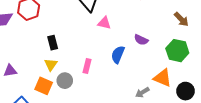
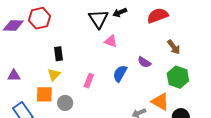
brown arrow: (181, 19) -> (174, 47), moved
gray circle: (65, 81) -> (65, 103), moved
orange square: (44, 86) -> (44, 94), turned -30

